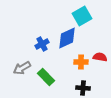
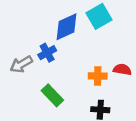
blue diamond: (67, 38) -> (67, 27), moved
gray arrow: (22, 68) -> (21, 64), moved

